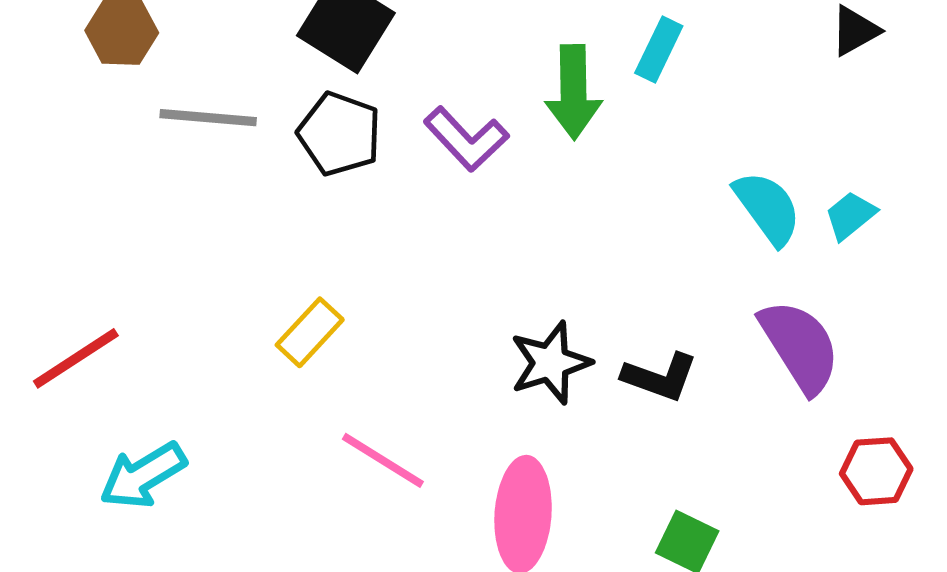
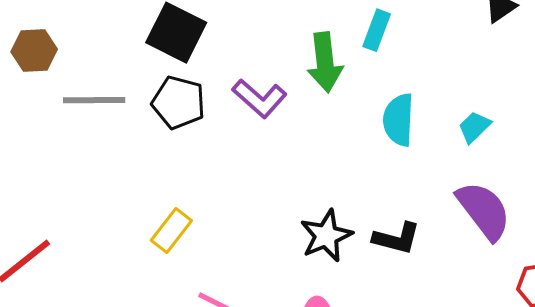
cyan semicircle: (768, 208) -> (399, 120), moved, turned -136
cyan trapezoid: (850, 215) -> (474, 127), moved

